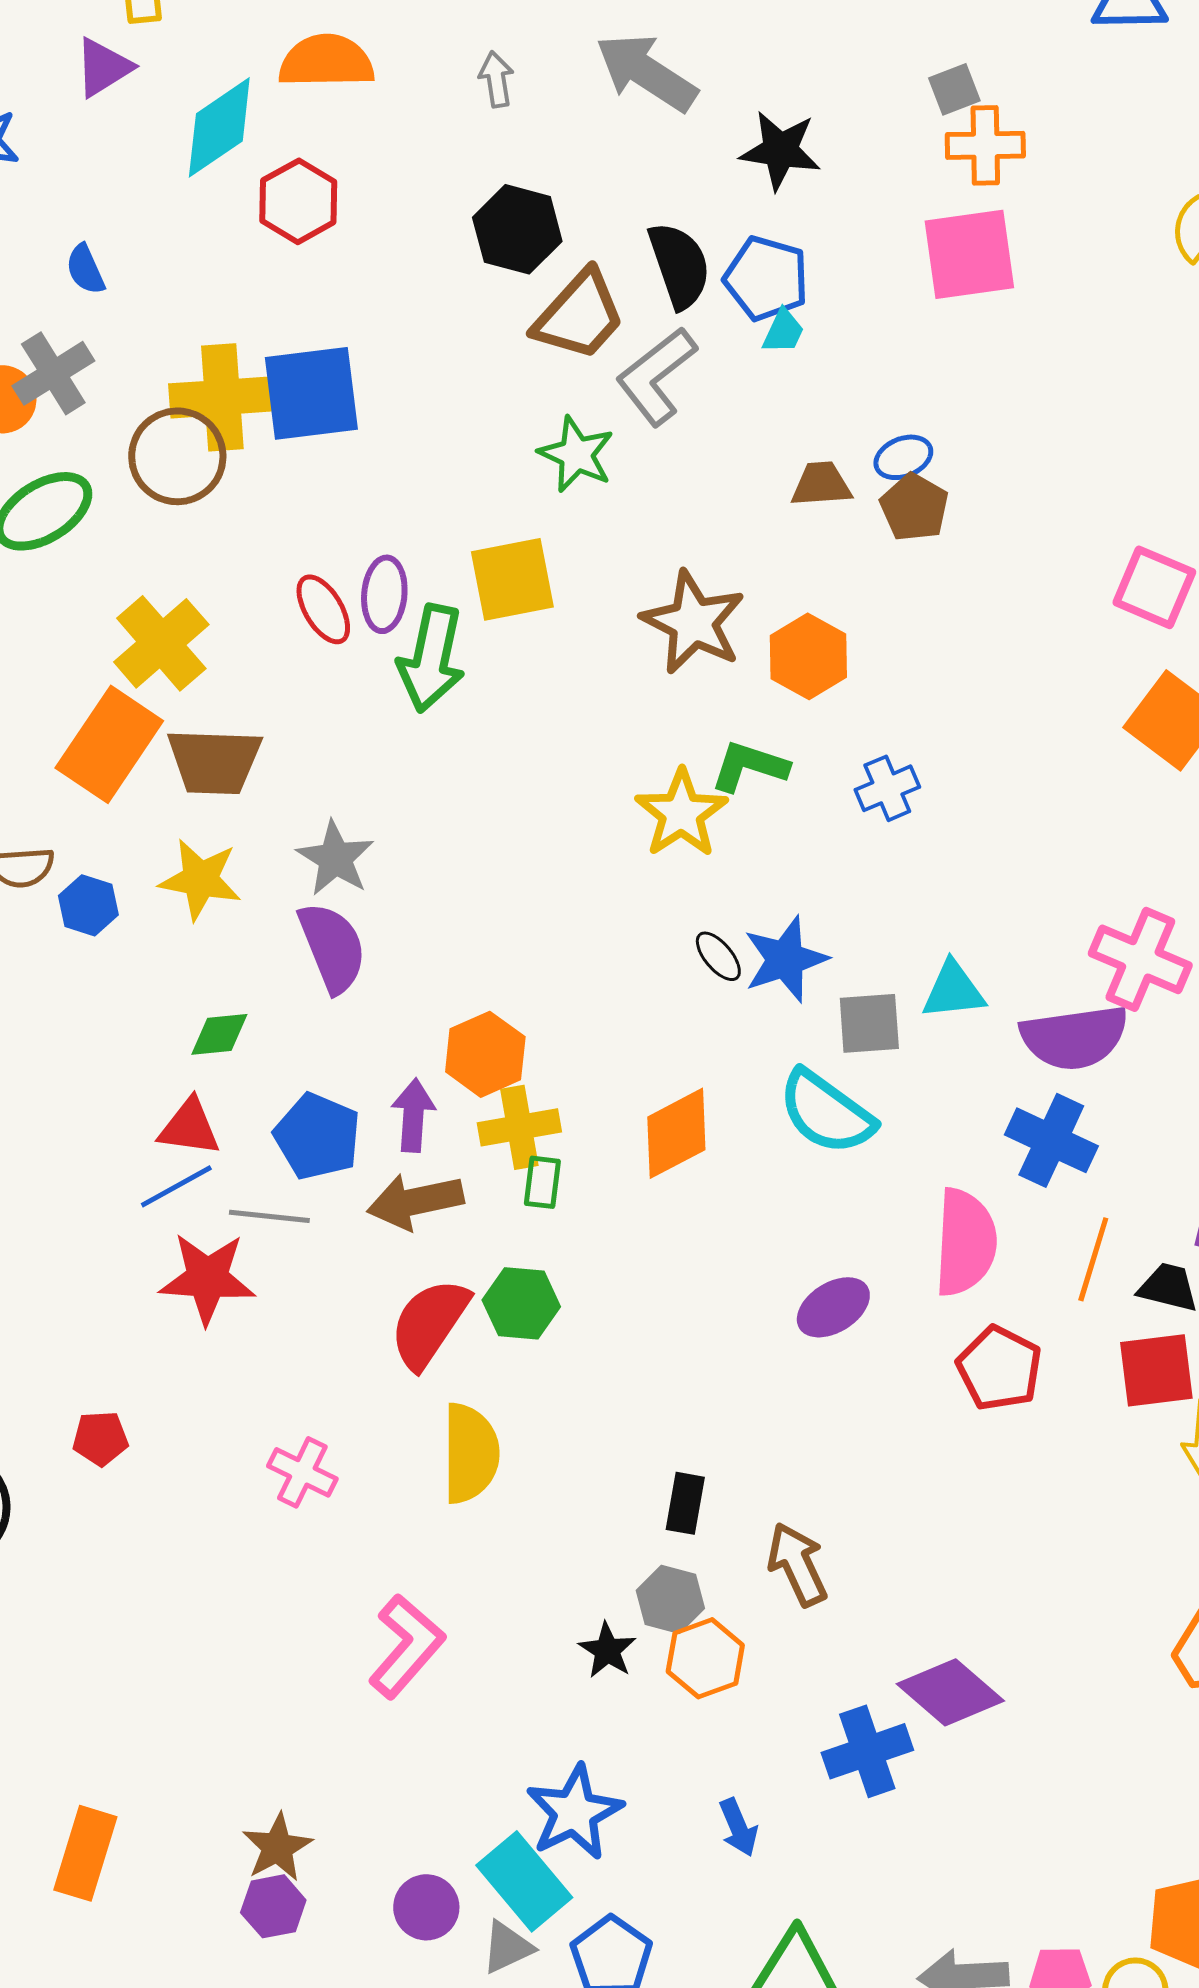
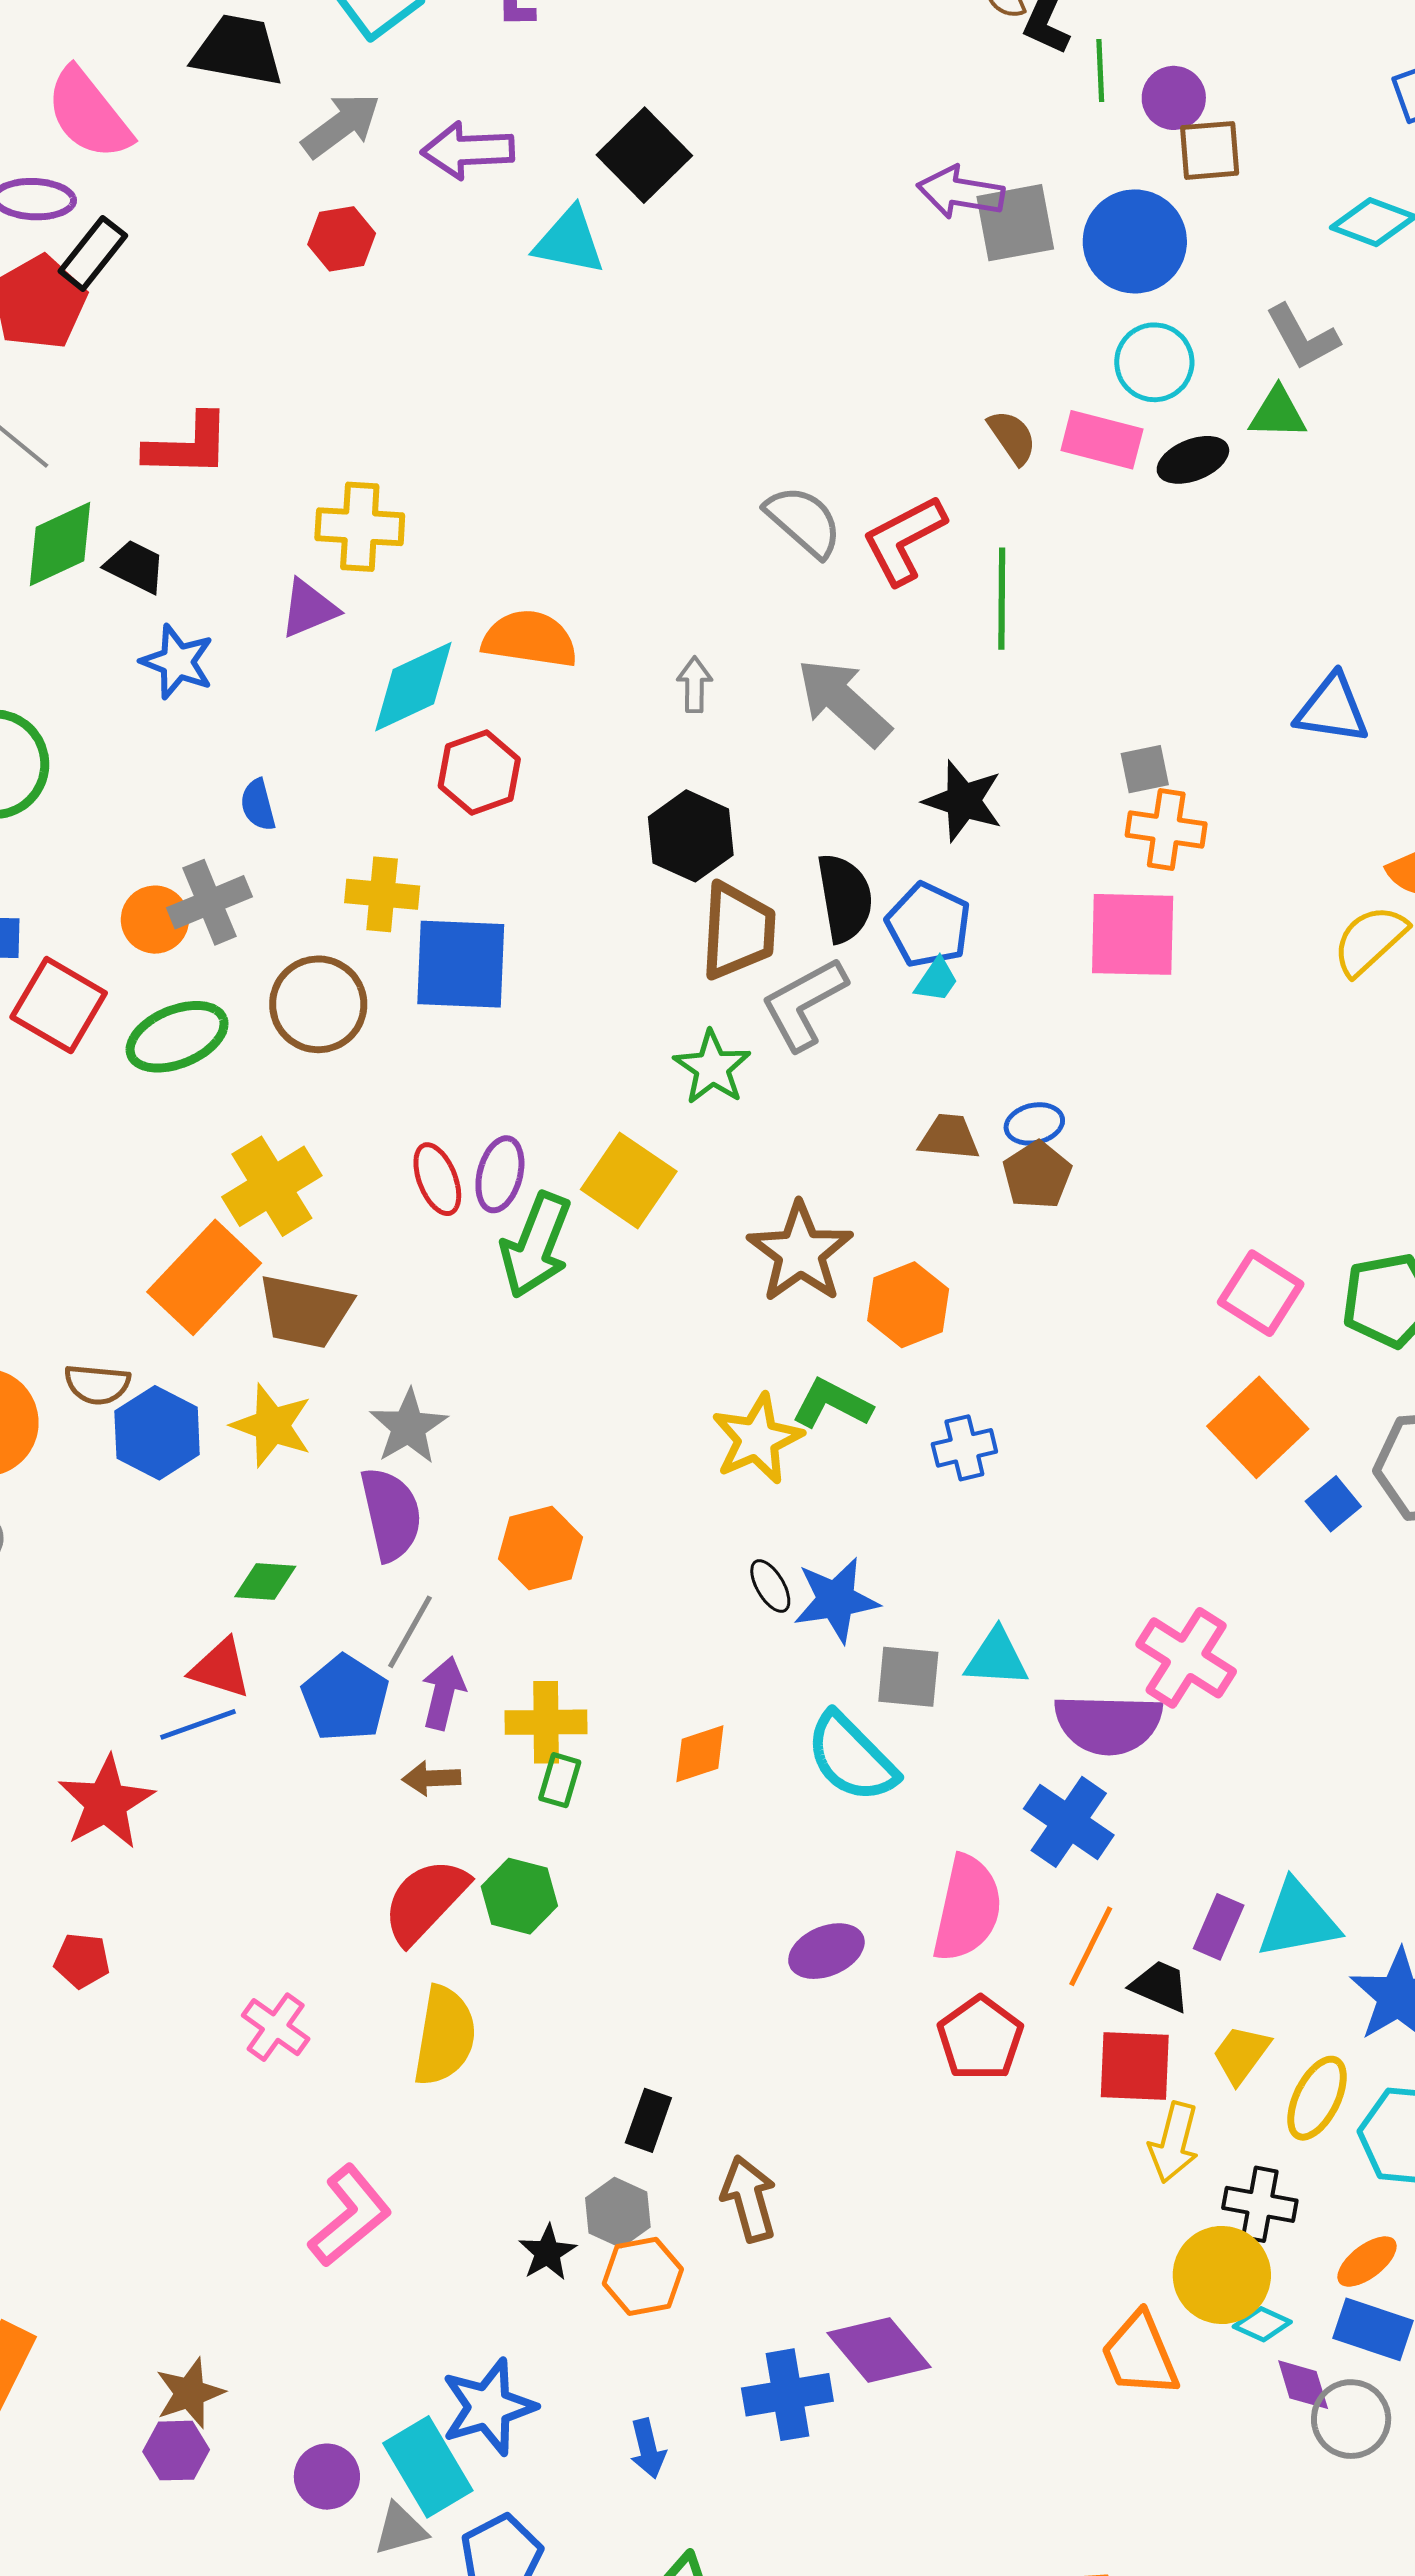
brown trapezoid: (579, 315) -> (738, 931), turned -48
yellow cross: (222, 397) -> (382, 894), moved, size x0.7
yellow square: (512, 579) -> (629, 1180), turned 36
blue hexagon: (88, 905) -> (157, 1433), size x1.5
orange hexagon: (485, 1054) -> (540, 1548), moved
orange diamond: (676, 1133) -> (700, 1754), size x0.7
brown arrow: (415, 1201) -> (431, 1778), size x0.6
gray line: (269, 1216) -> (410, 1632), moved, turned -76
red star: (207, 1278) -> (106, 1802), moved, turned 30

